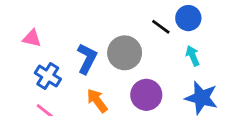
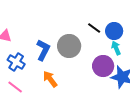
blue circle: (188, 18) -> (114, 31), moved
purple circle: (146, 95) -> (103, 66), moved

